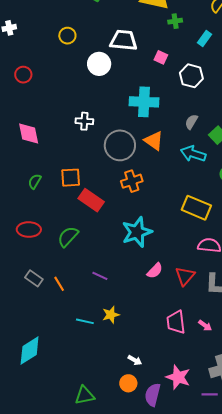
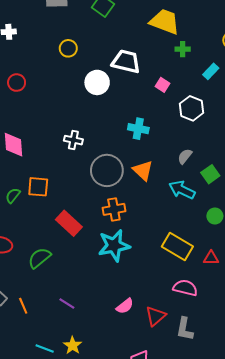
cyan cross: (144, 102) -> (138, 129), size x0.7
orange square: (71, 178) -> (38, 187), moved
cyan star: (137, 232) -> (114, 245), moved
yellow star: (111, 315) -> (73, 345), turned -30

